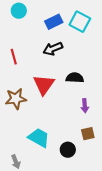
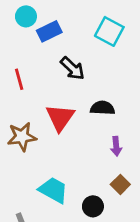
blue rectangle: (54, 22) -> (49, 31), moved
black arrow: (53, 49) -> (72, 68), turned -114
brown square: (88, 134) -> (120, 184), turned -32

